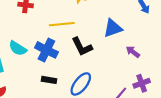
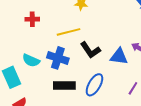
blue triangle: (113, 28) -> (119, 56), moved, turned 36
black rectangle: (49, 80) -> (64, 86), size x1.5

